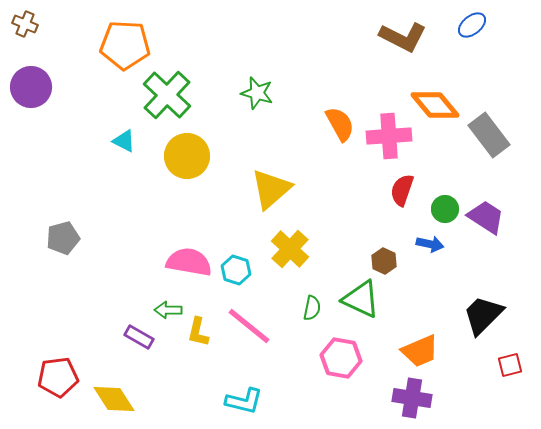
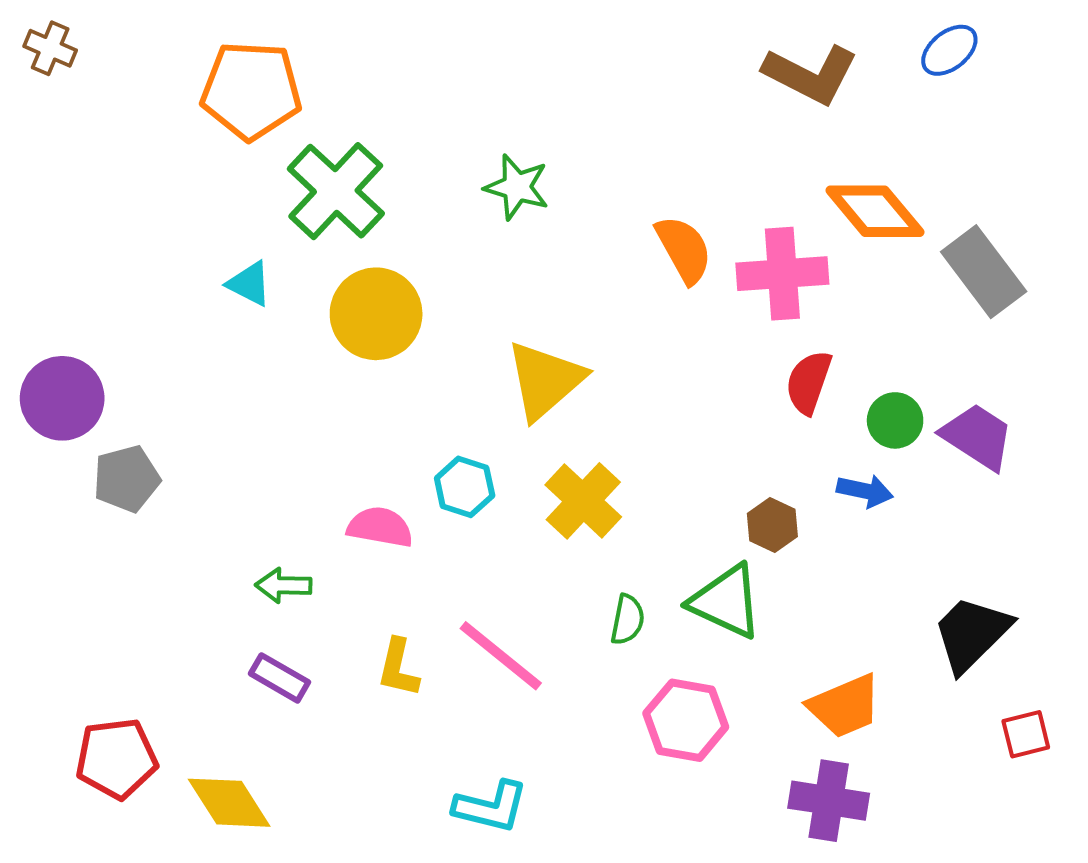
purple circle: (31, 87) -> (62, 398), moved
pink semicircle: (189, 262) -> (380, 527), size x0.7
cyan hexagon: (236, 270) -> (465, 487), moved
green arrow: (168, 310) -> (283, 585), moved

